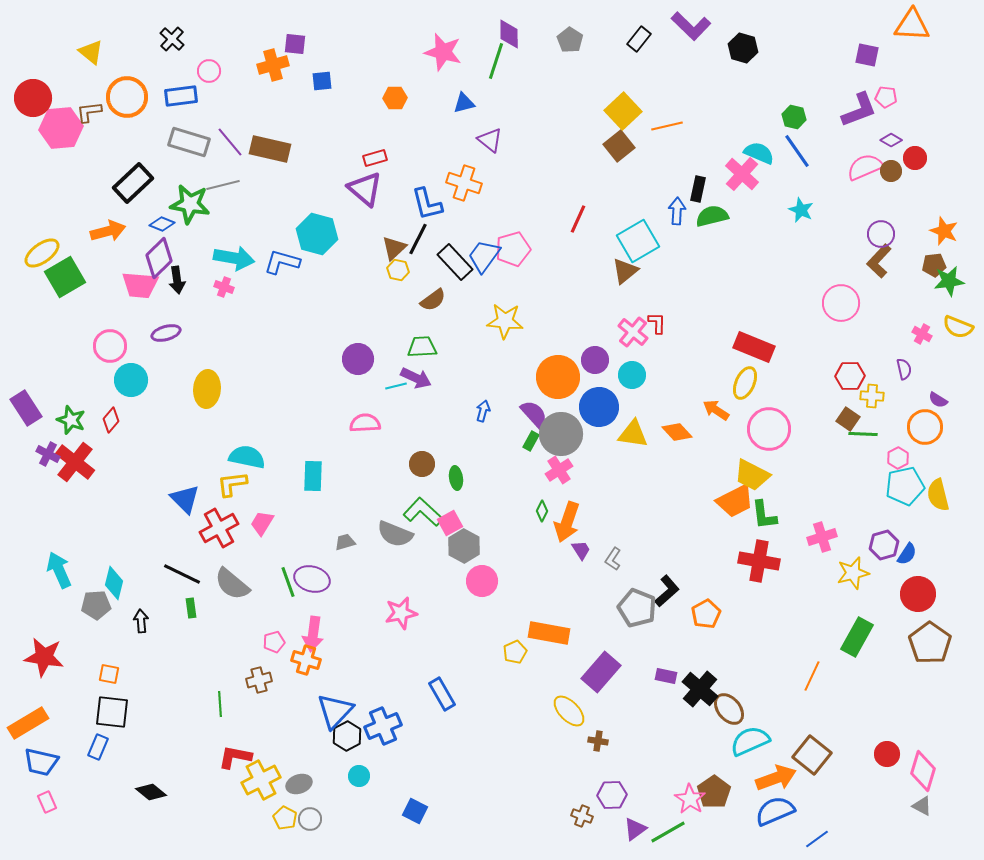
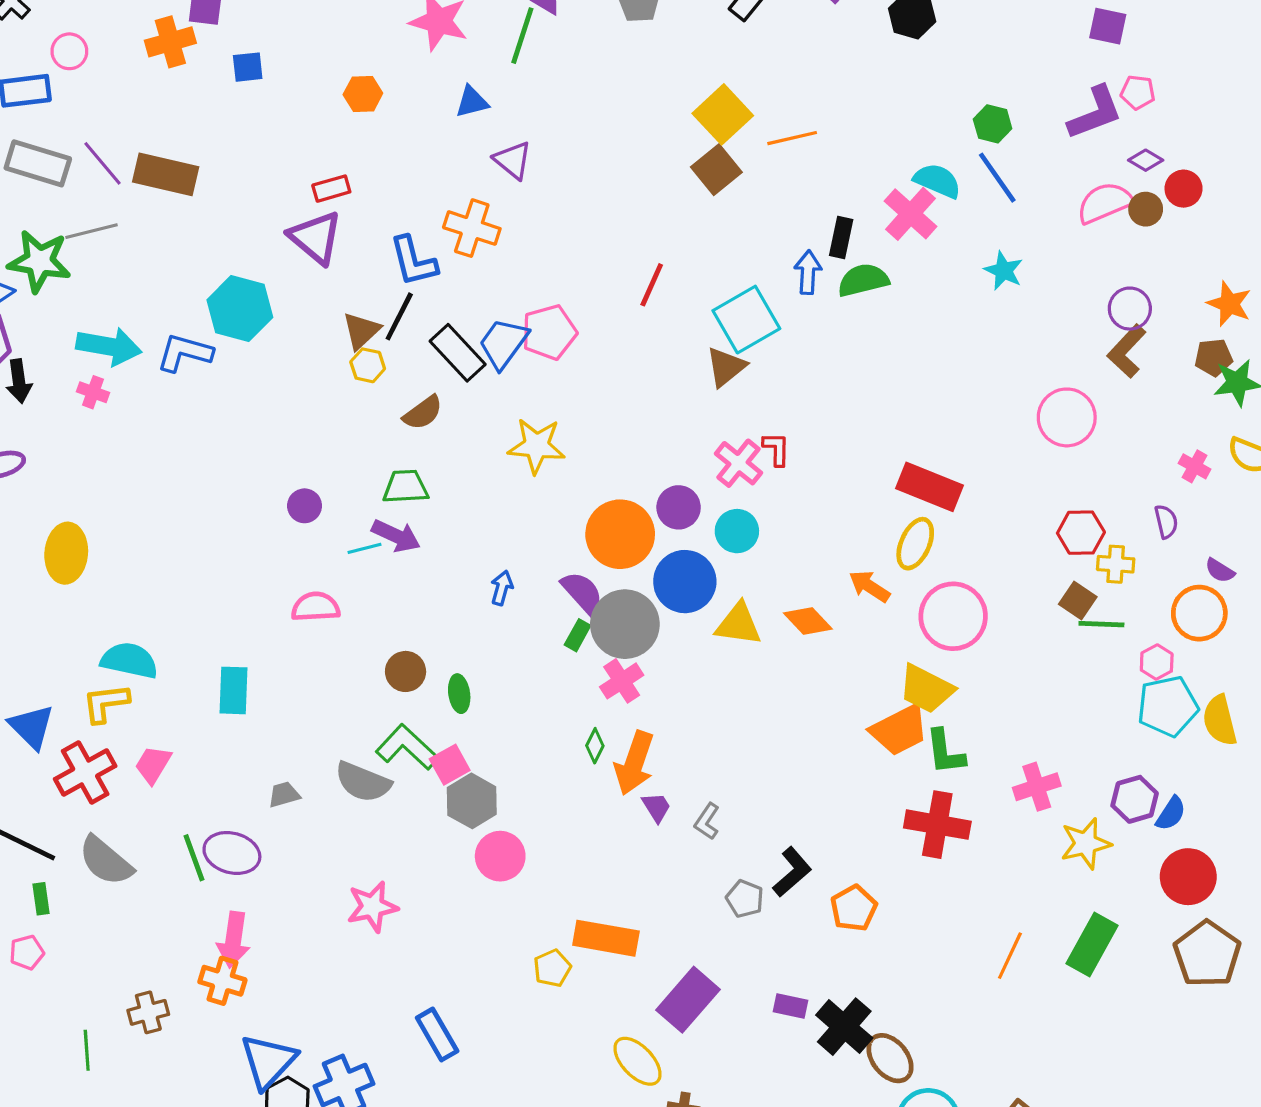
purple circle: (358, 359) -> (305, 506), size x0.7
gray pentagon: (637, 608) -> (745, 899), size x0.6
pink pentagon: (274, 642) -> (27, 952), moved
orange line: (812, 676) -> (1010, 956), moved

